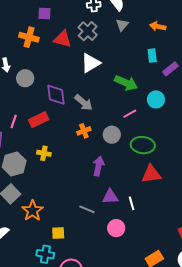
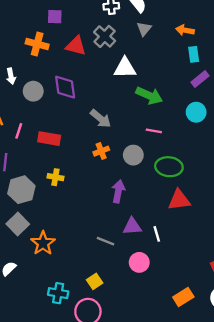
cyan rectangle: (152, 56) -> (194, 54), moved
white triangle: (91, 63) -> (125, 68), moved, turned 30
purple diamond: (56, 95) -> (65, 87), moved
cyan circle: (156, 99) -> (196, 112), moved
pink line: (130, 114) -> (154, 131), turned 40
red rectangle: (39, 120) -> (49, 139), turned 36
pink line: (14, 122) -> (19, 131), moved
yellow square: (58, 233) -> (95, 281), moved, turned -32

